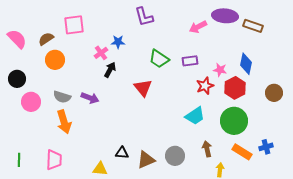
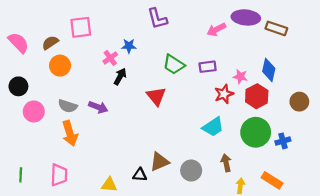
blue cross: (266, 147) -> (283, 141), moved
orange rectangle: (242, 152) -> (272, 180), moved
black triangle: (122, 153) -> (140, 175), moved
brown triangle: (146, 160) -> (159, 162), moved

